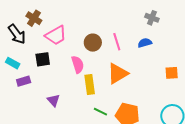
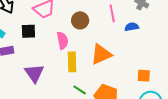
pink line: (117, 42) -> (112, 13), moved
orange square: (172, 73) -> (144, 76), moved
purple triangle: (53, 100) -> (34, 73), size x1.5

